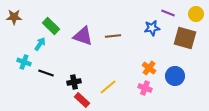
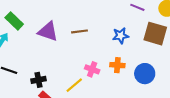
blue star: (152, 28) -> (121, 36), moved
orange cross: (149, 68) -> (117, 65), turned -32
pink cross: (145, 88) -> (92, 69), moved

